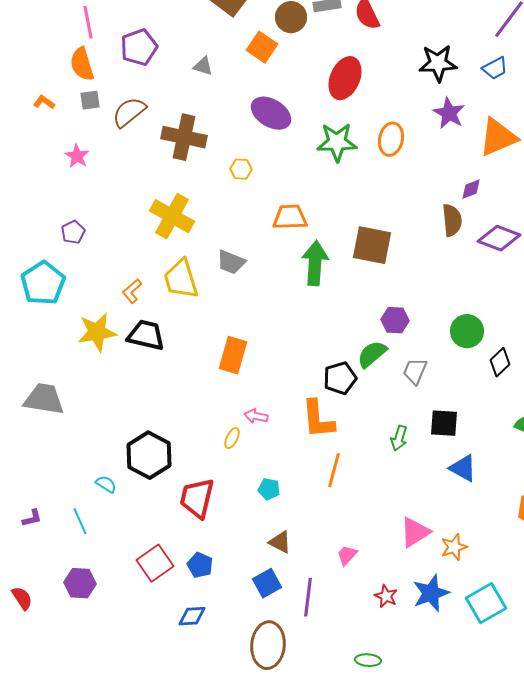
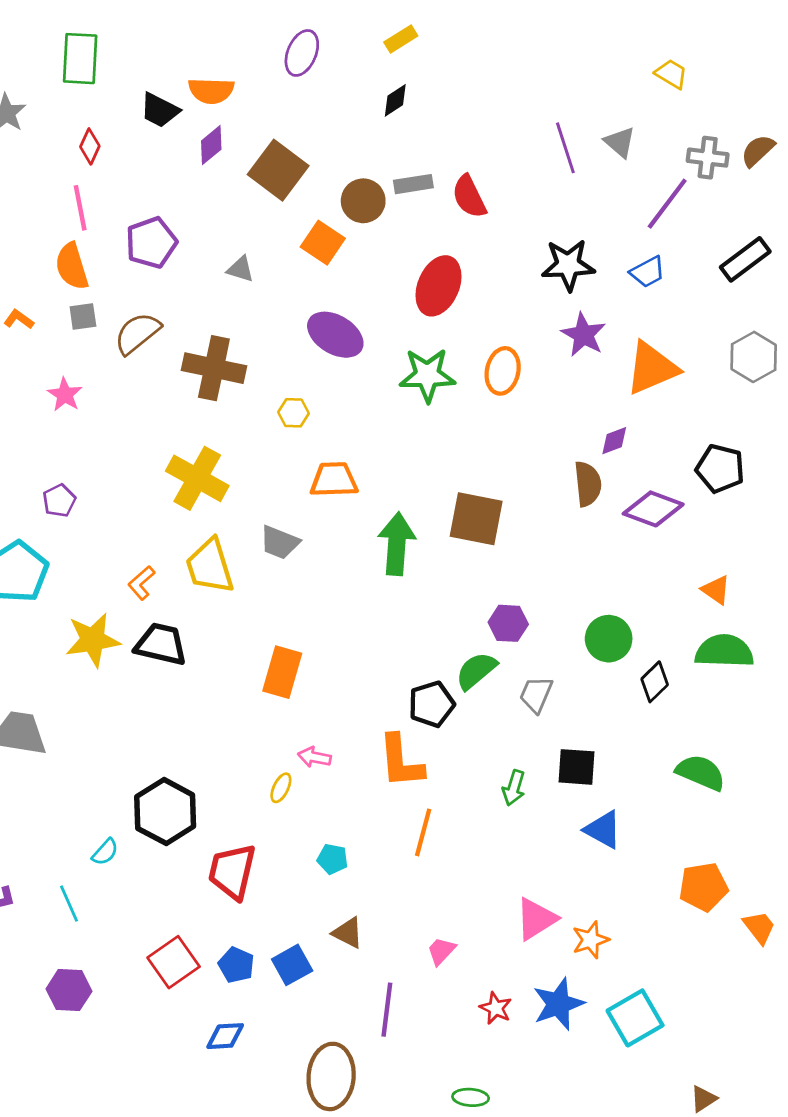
orange trapezoid: (290, 217) -> (334, 480), moved
cyan semicircle: (106, 484) -> (105, 852), turned 100
blue square: (267, 583) -> (292, 965), moved

